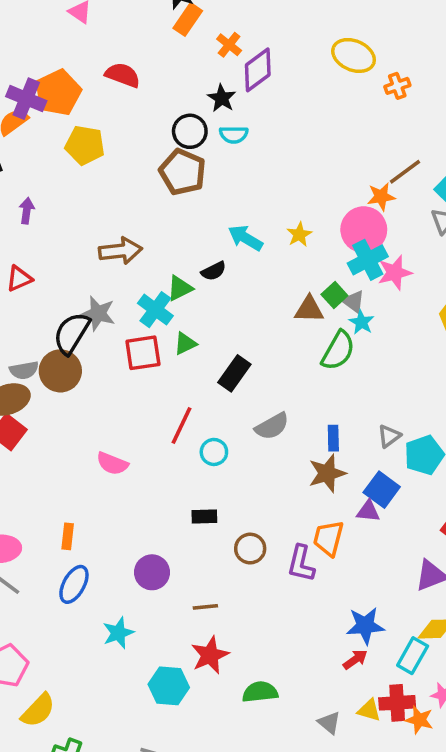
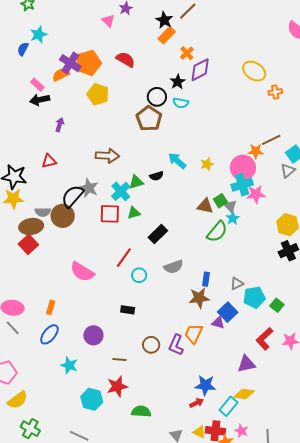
pink semicircle: (112, 464) -> (82, 272), size x1.4
brown circle: (250, 549) -> (151, 345), moved
cyan star: (118, 633) -> (69, 365), turned 30

